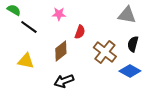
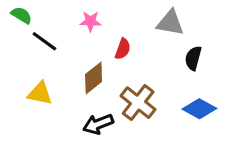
gray triangle: (127, 15) -> (170, 23), moved
black semicircle: (133, 44) -> (193, 58), moved
brown cross: (105, 52) -> (138, 103), moved

